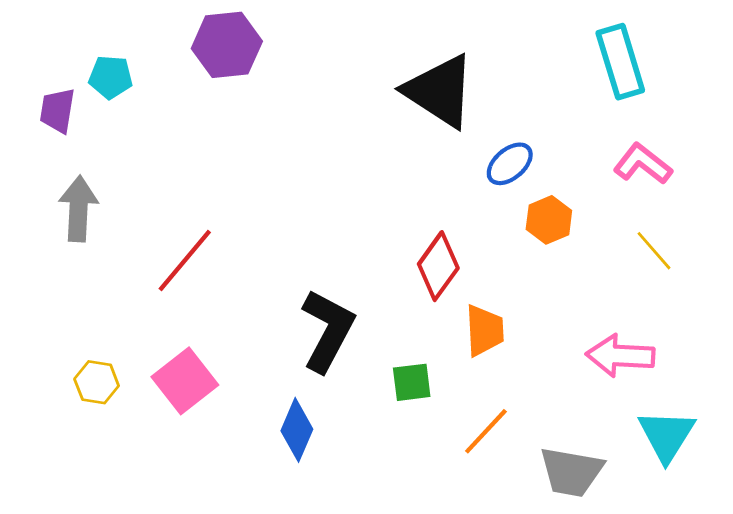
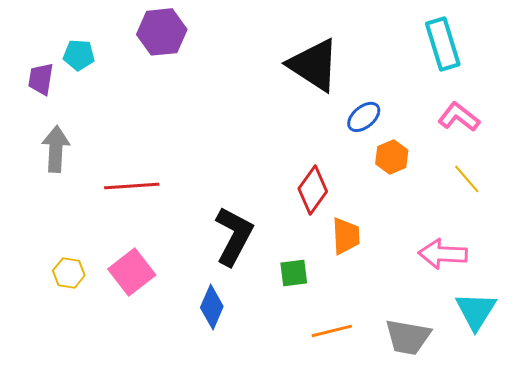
red line: (185, 260) -> (132, 186), turned 46
orange line: (486, 431) -> (332, 331), moved, turned 33

